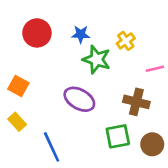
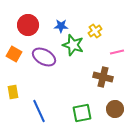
orange square: (18, 86) -> (14, 54), moved
purple ellipse: (79, 99) -> (44, 57), moved
yellow rectangle: (17, 122) -> (13, 92), turned 32
green square: (118, 136) -> (82, 113), moved

